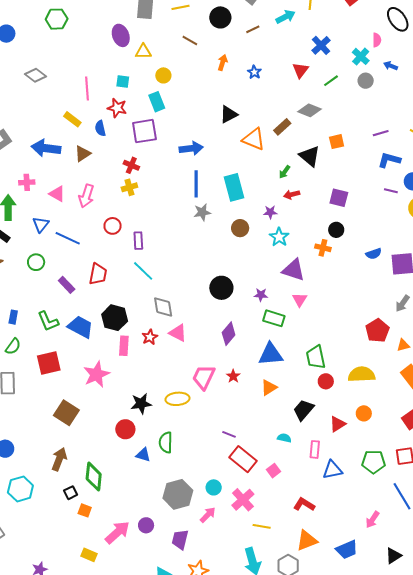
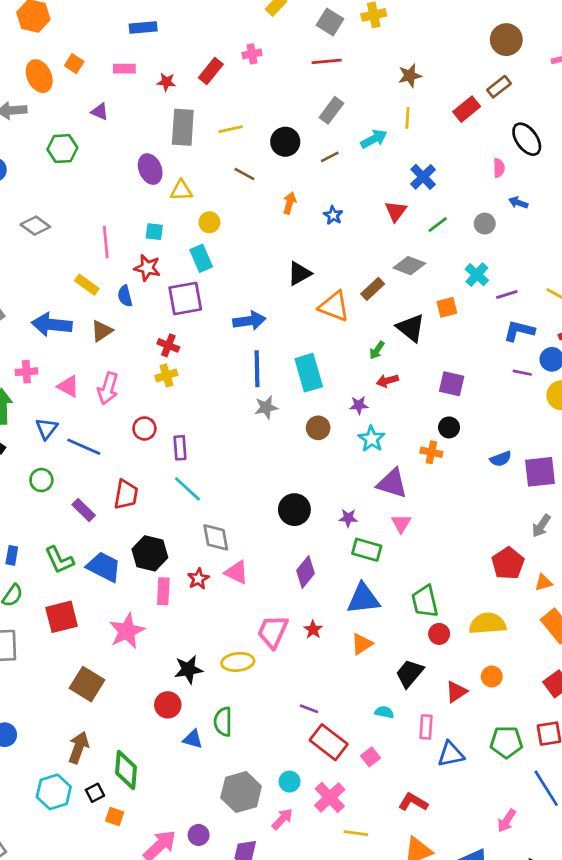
cyan cross: (361, 56) -> (477, 275), moved
cyan hexagon: (20, 489) -> (54, 792), moved

